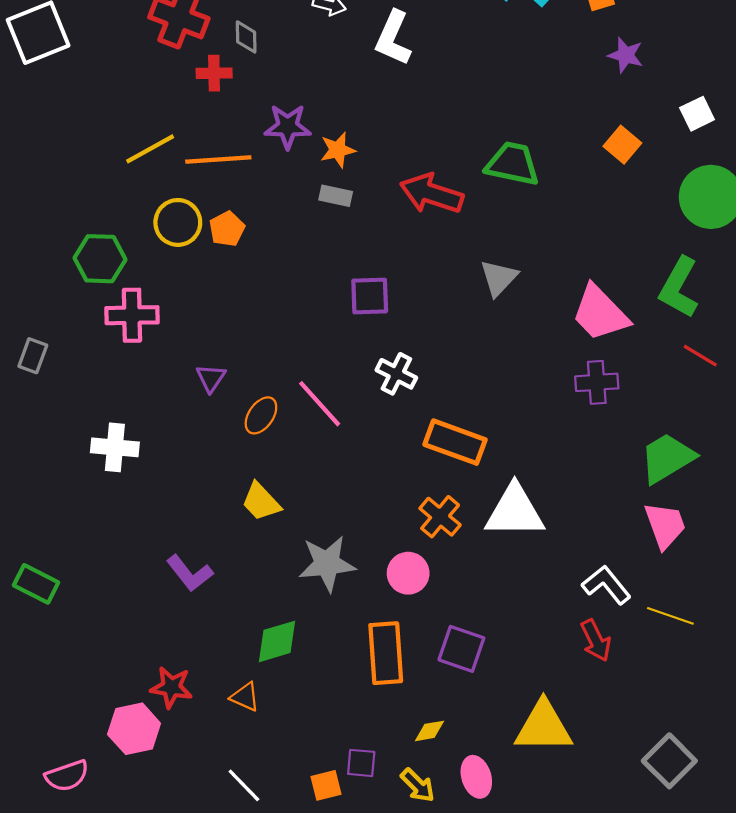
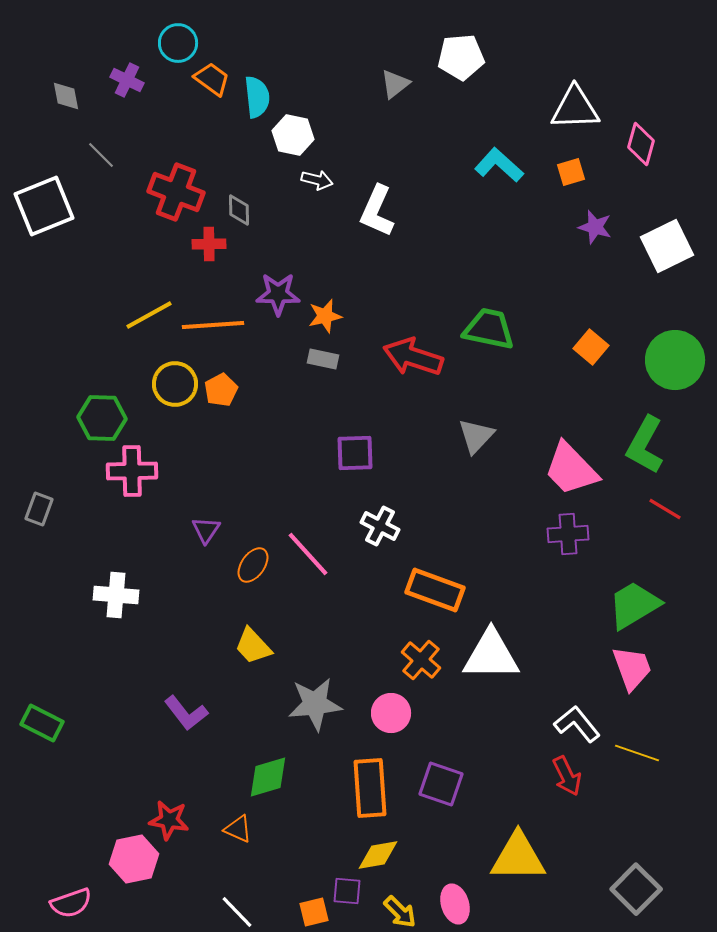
white square: (697, 114) -> (667, 246), moved, size x1.6
orange square: (622, 145) -> (591, 347), moved
yellow diamond: (429, 731) -> (378, 855), moved, size x1.4

